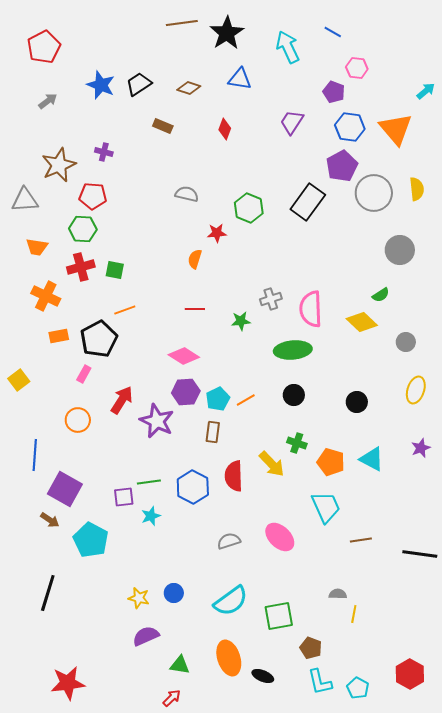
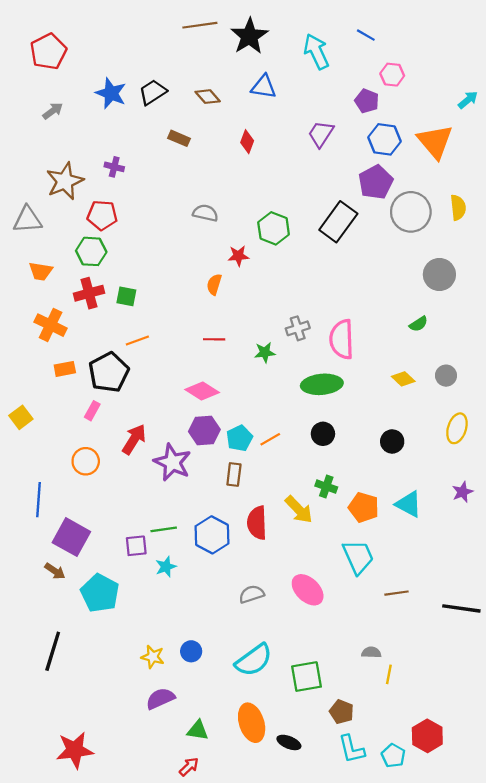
brown diamond: (189, 88) -> (208, 97), turned 30
yellow diamond: (362, 322) -> (403, 379), moved, size x0.7
red hexagon: (410, 674) -> (427, 736), moved

